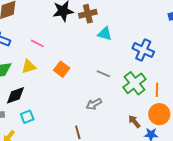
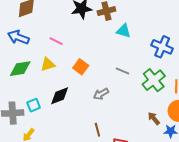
black diamond: (15, 95) -> (60, 96), moved
gray arrow: (94, 104) -> (101, 94), moved
cyan square: (27, 117) -> (34, 105), moved

